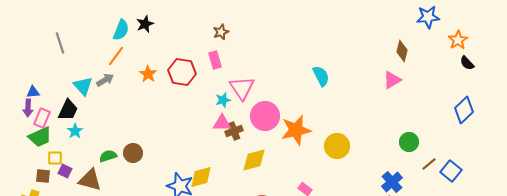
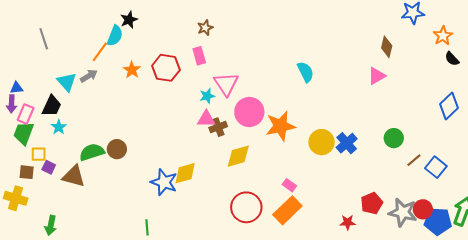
cyan semicircle: (121, 30) -> (115, 36), moved
green trapezoid: (40, 137) -> (24, 133), turned 135
green semicircle: (108, 156) -> (92, 152), size x1.4
blue cross: (392, 182) -> (347, 143), moved

